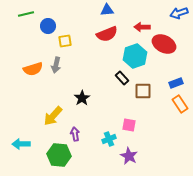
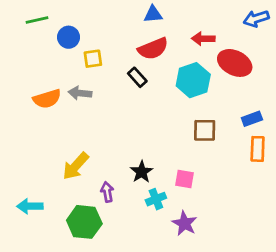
gray arrow: (56, 65) -> (80, 93), turned 84
black rectangle: (122, 78) -> (137, 77), moved
black star: (82, 98) -> (142, 172), moved
orange rectangle: (180, 104) -> (258, 149), turned 36

